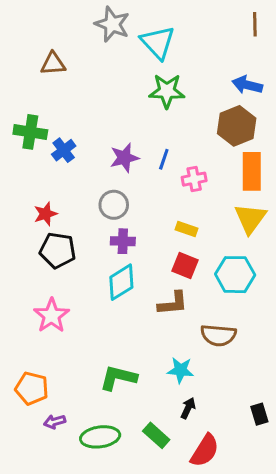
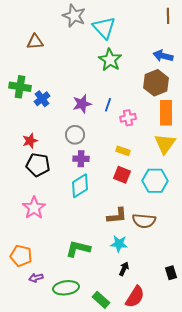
green star: (167, 91) -> (110, 60), turned 30
brown L-shape: (173, 303) -> (117, 216), moved
green rectangle: (156, 435) -> (101, 300), moved

